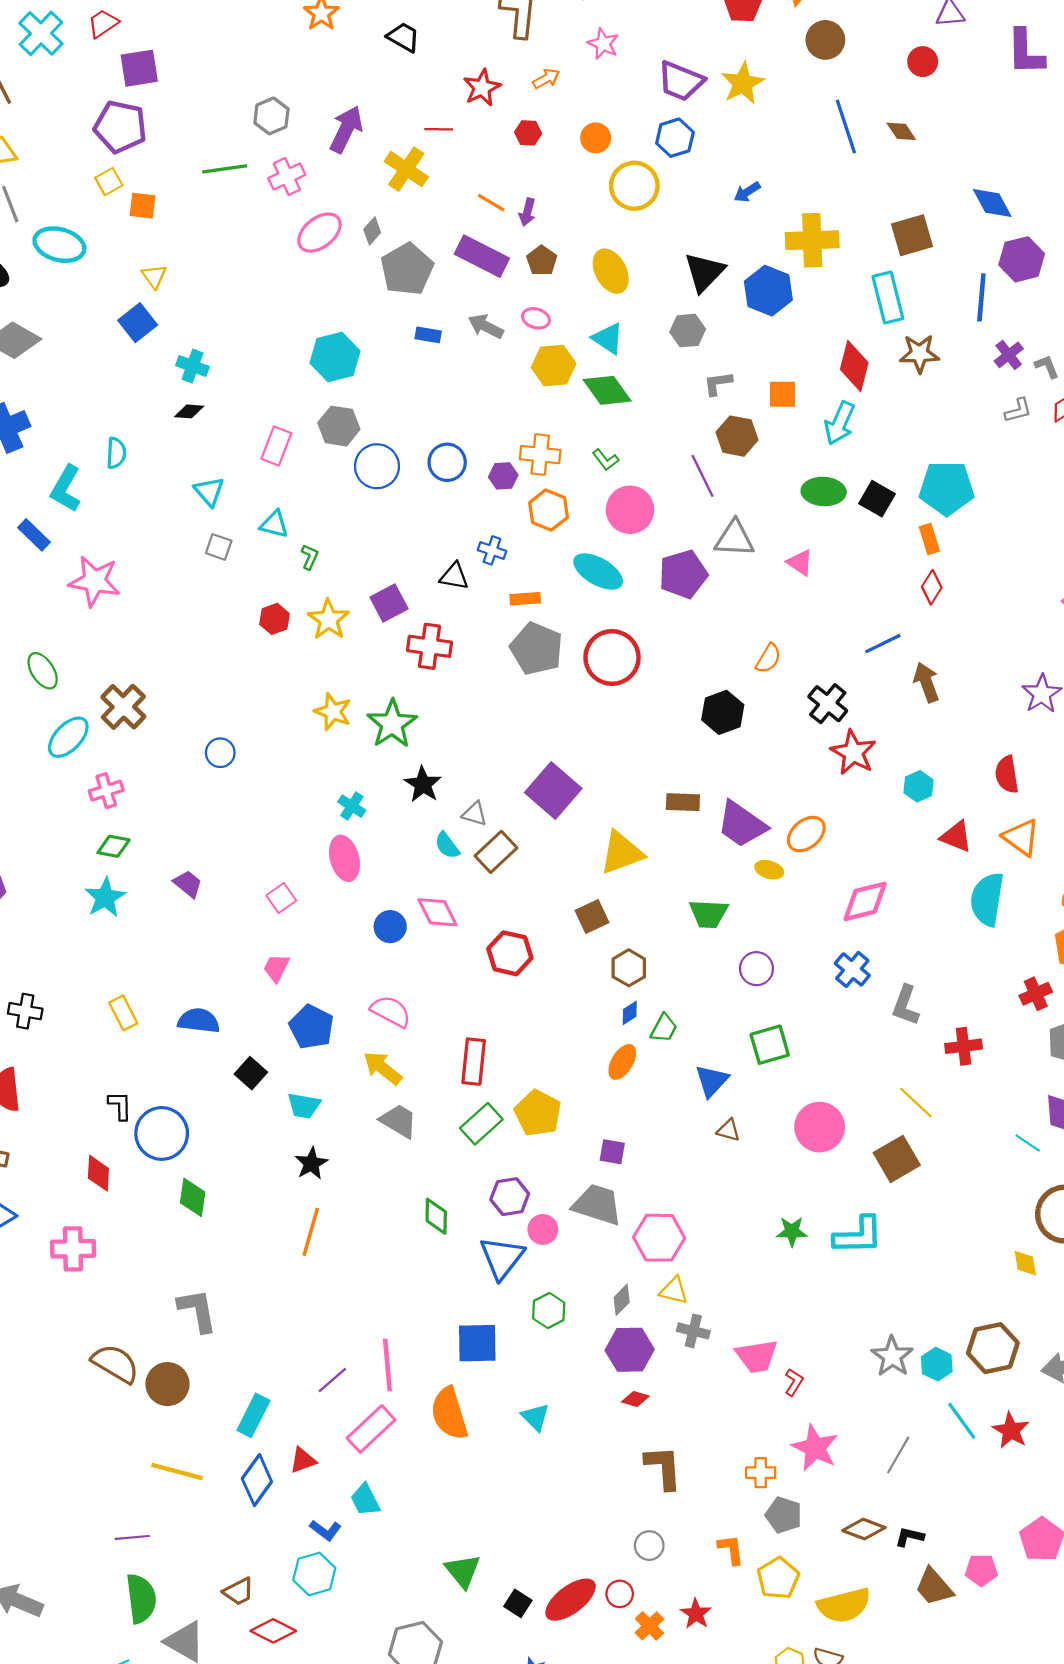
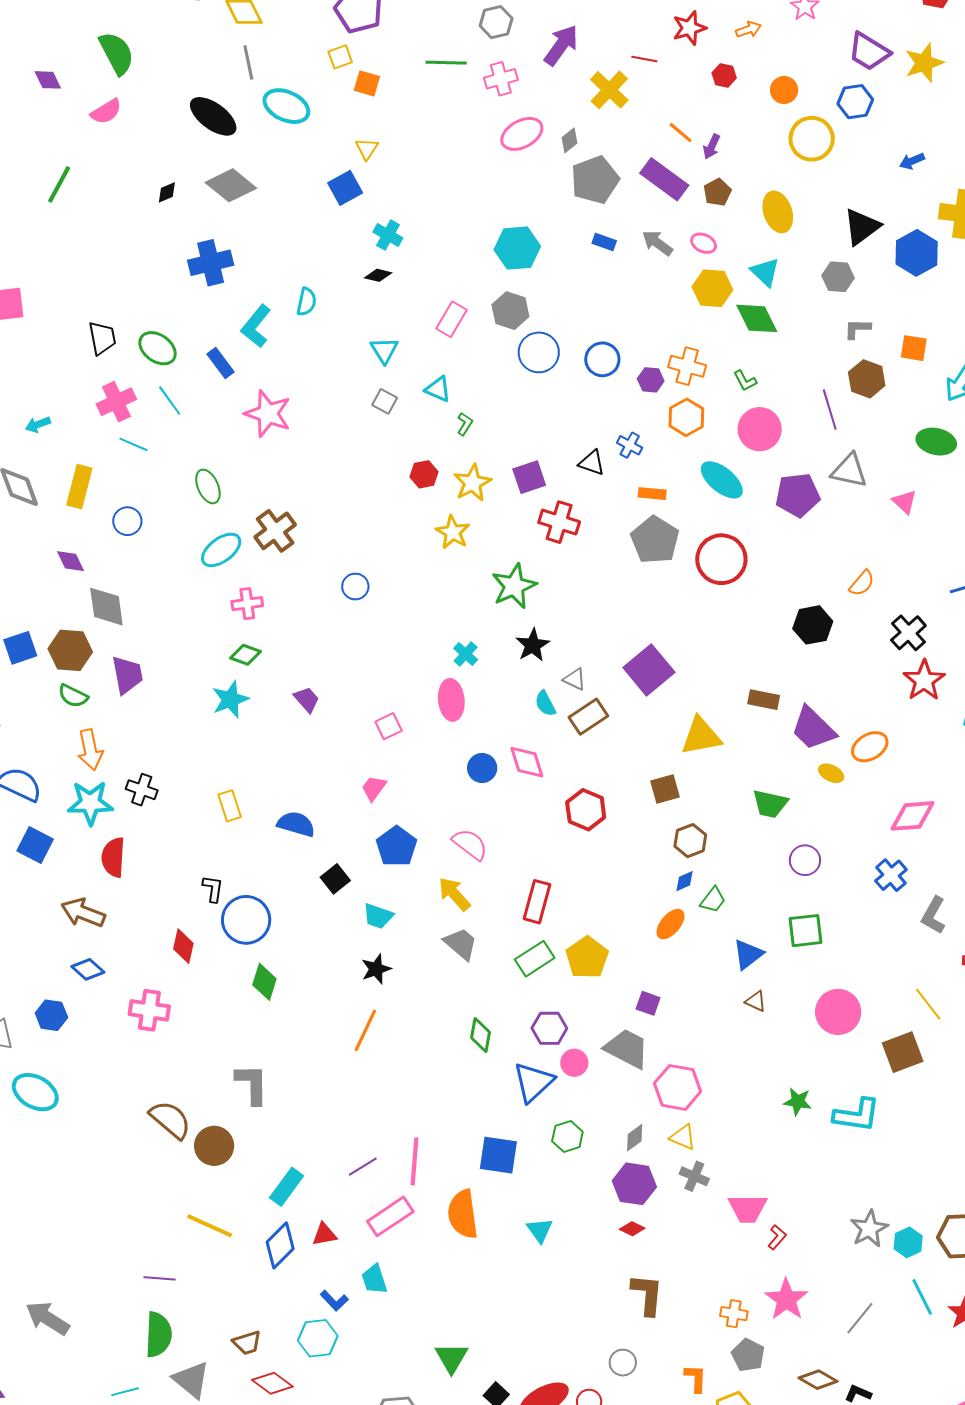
yellow star: (333, 712) -> (453, 532), moved

